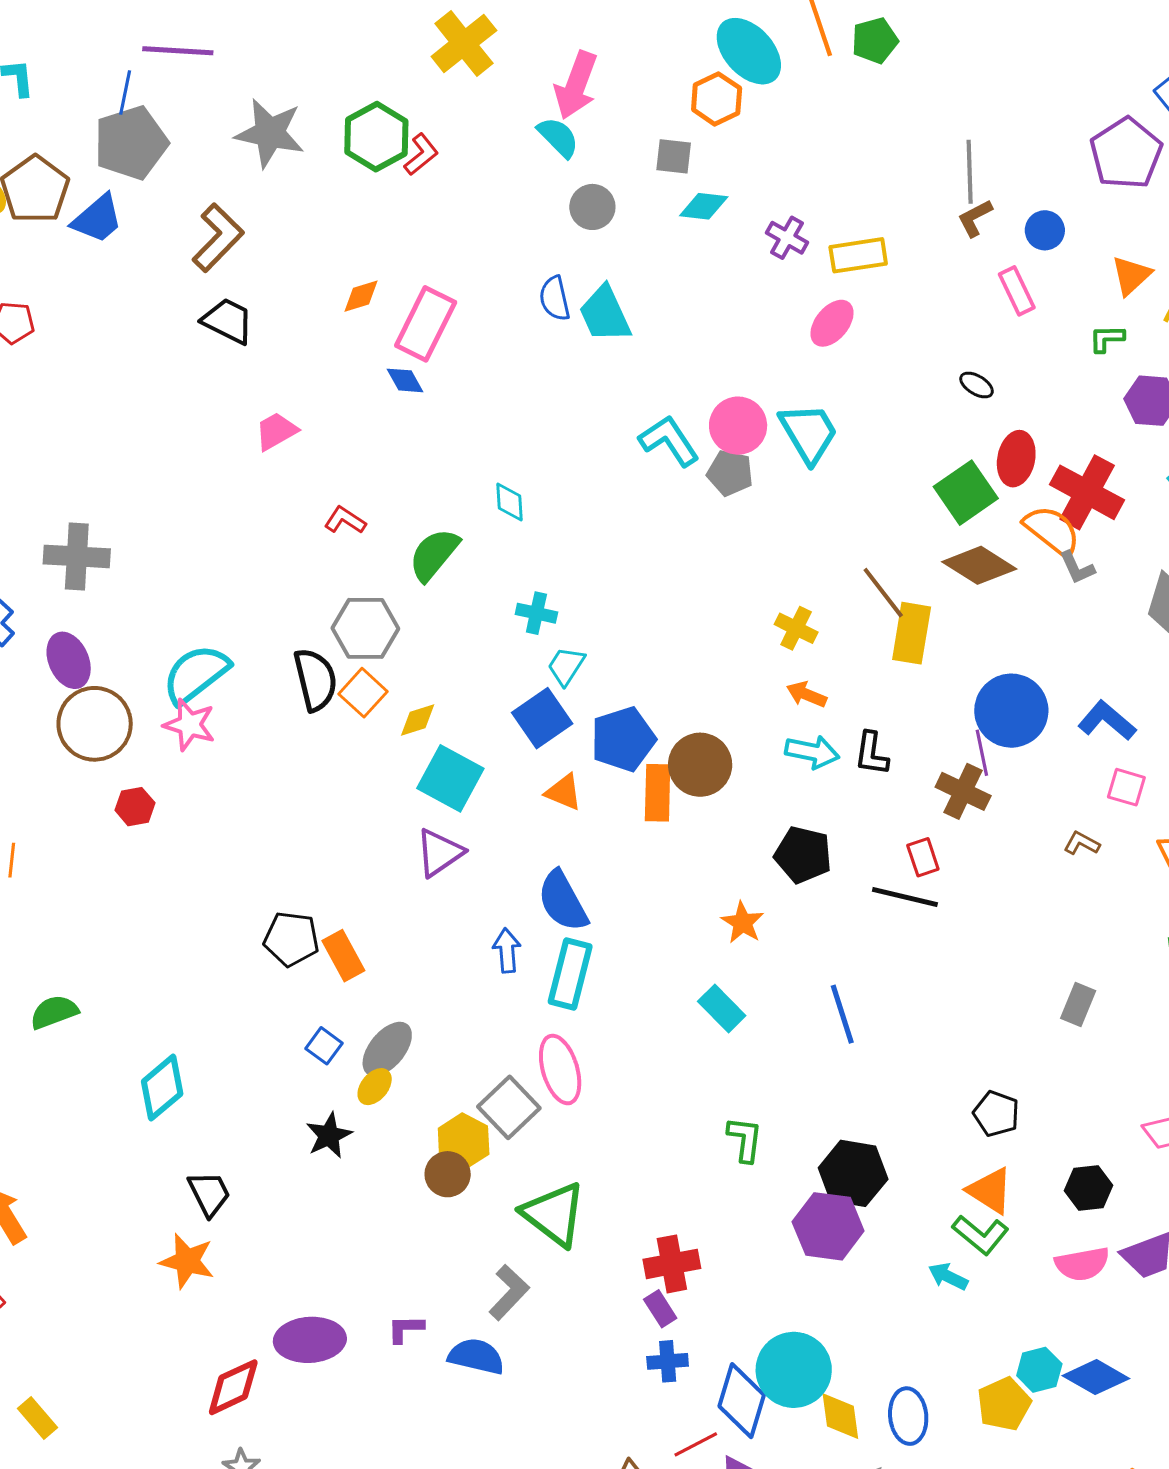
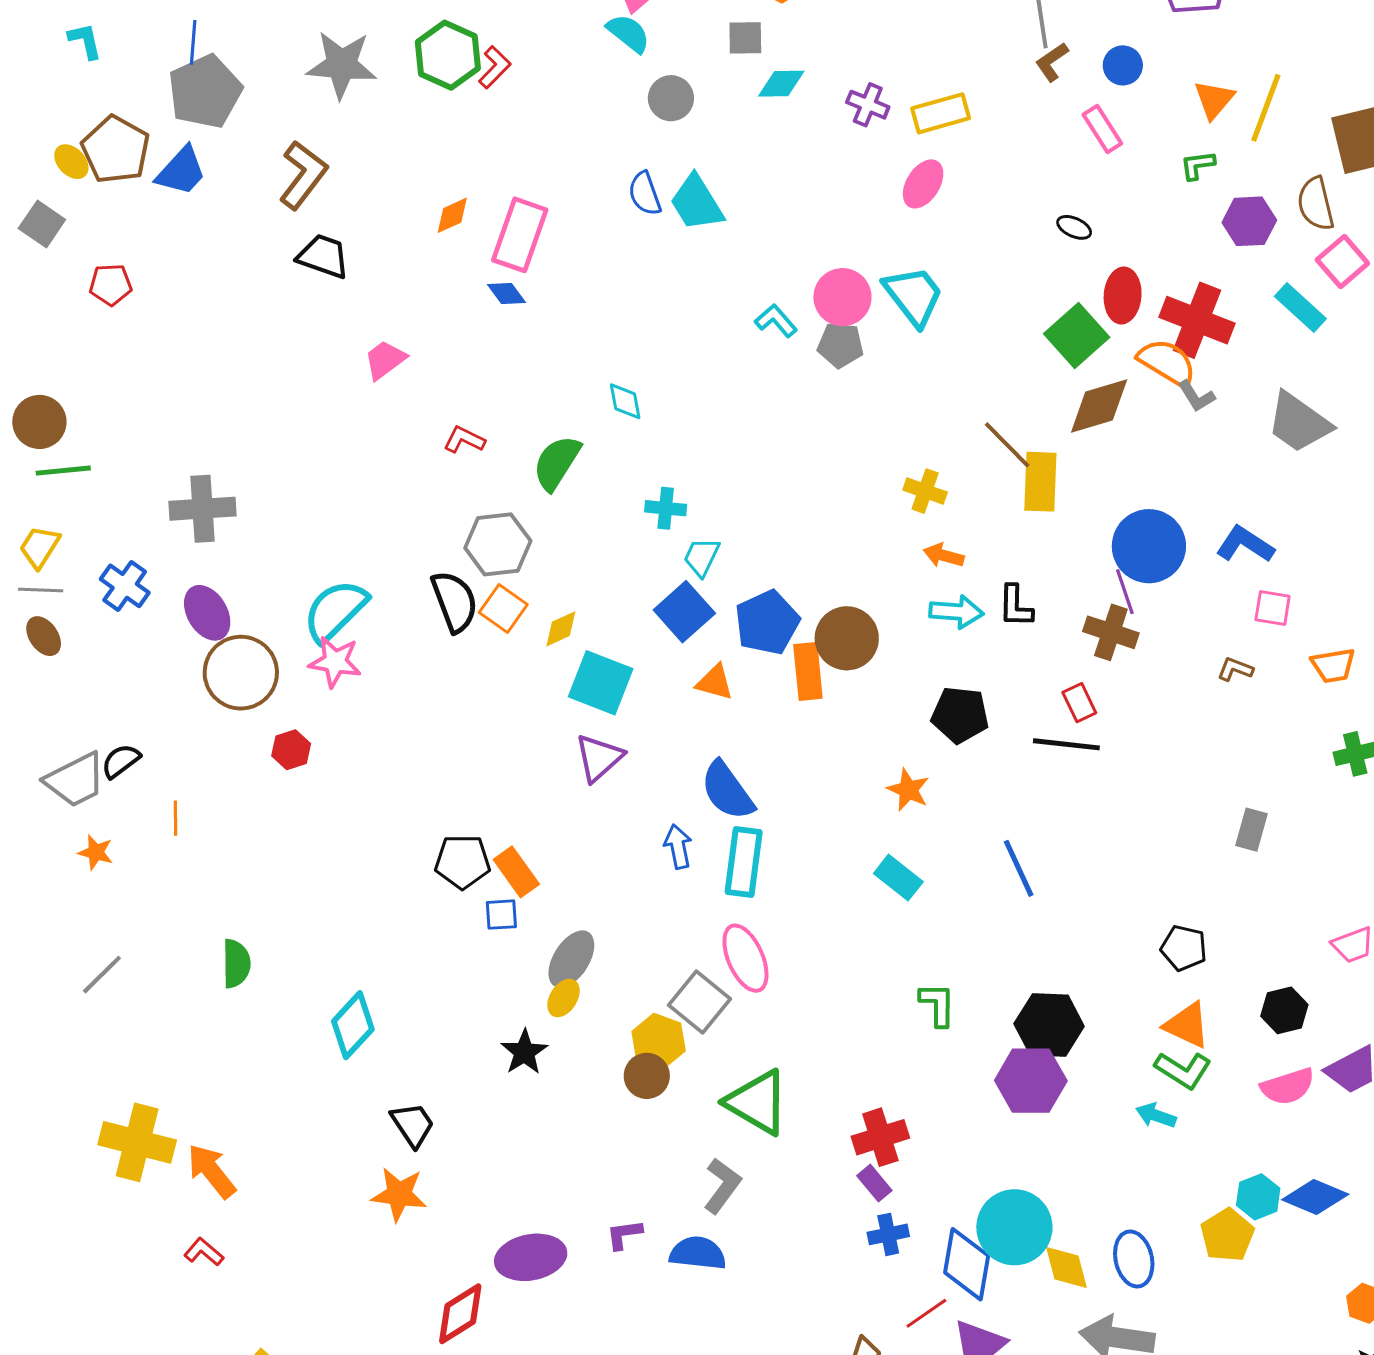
cyan L-shape: (669, 441) -> (776, 321), size x0.7
brown diamond: (979, 565) -> (1099, 406), turned -42
green semicircle: (54, 1012) -> (236, 964), turned 117
blue square: (324, 1046) -> (501, 915), moved, turned -33

